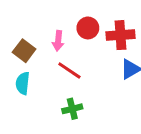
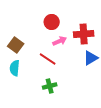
red circle: (88, 28) -> (52, 22), moved
pink arrow: (58, 41) -> (60, 41), moved, turned -120

